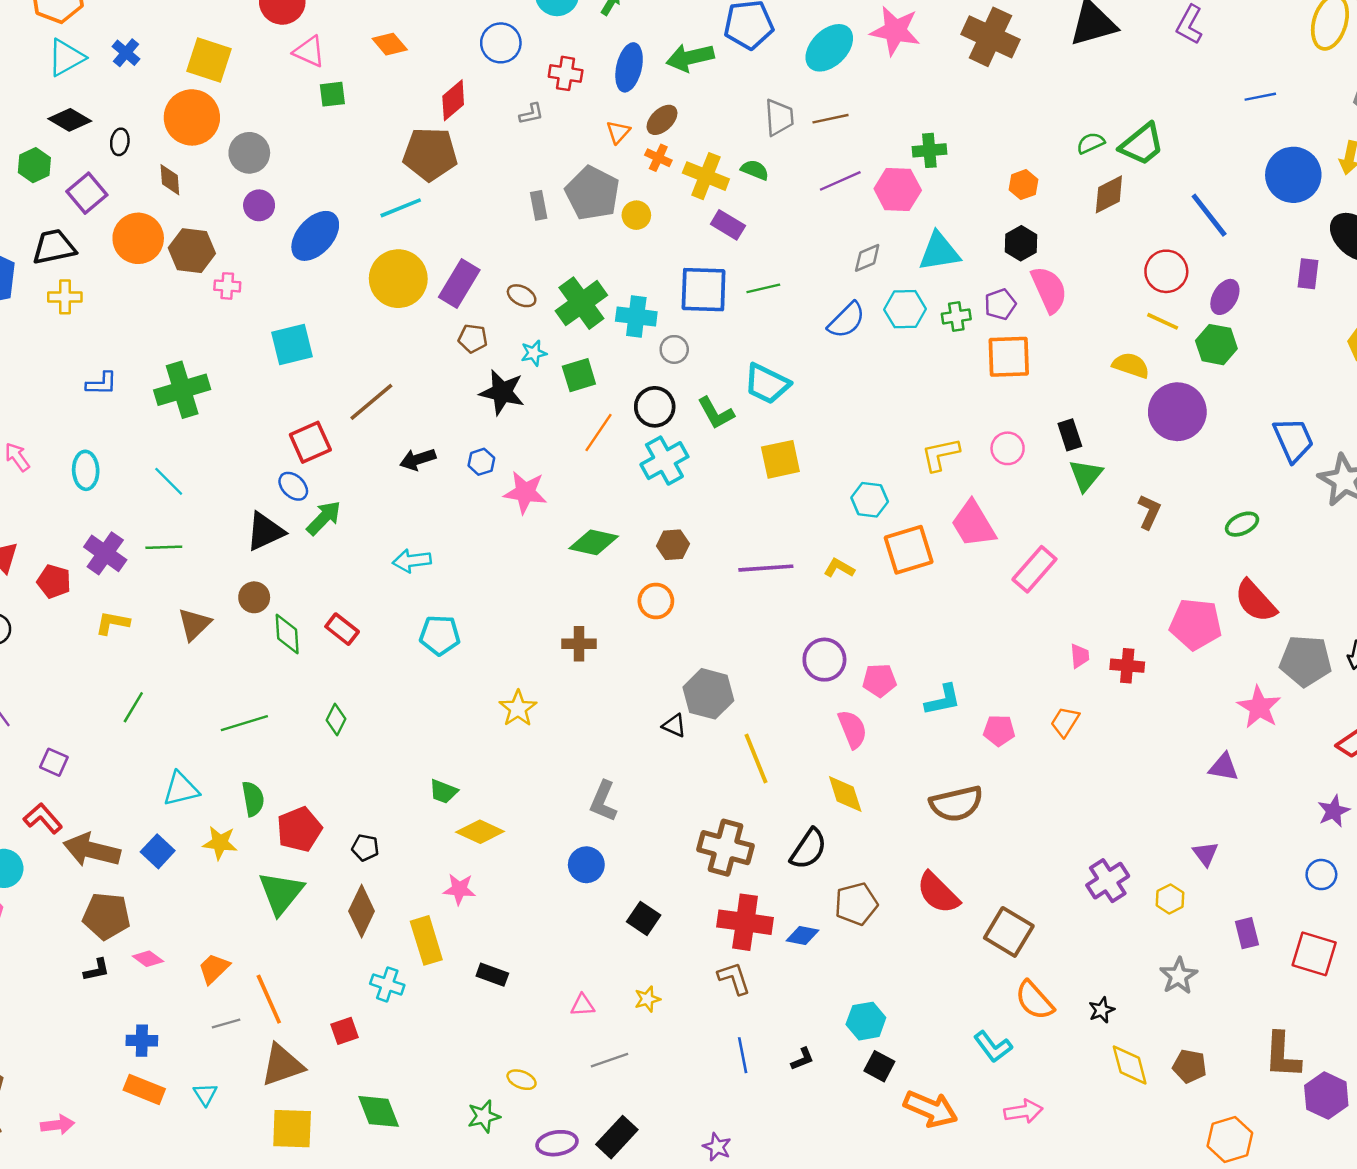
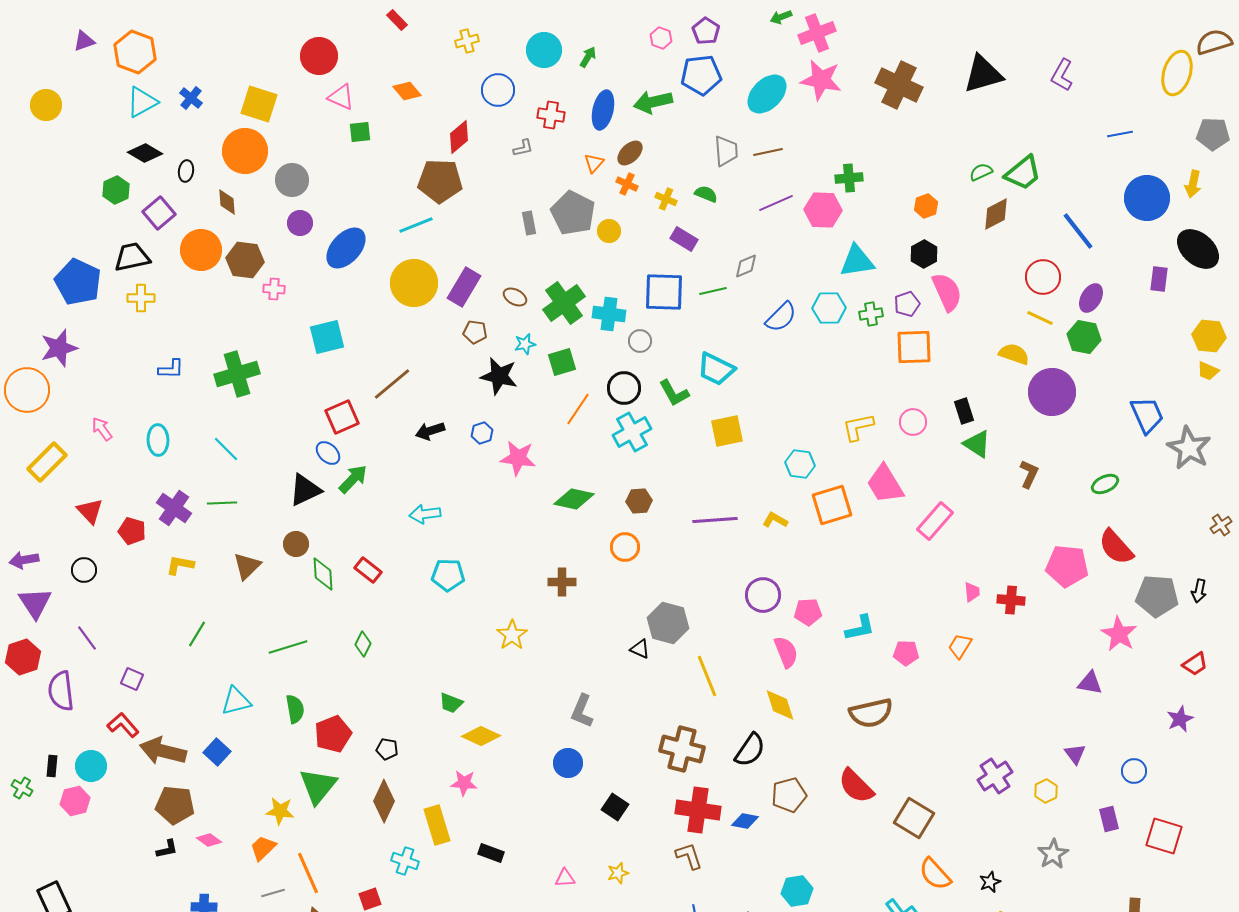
yellow cross: (706, 176) -> (666, 199), size x0.6
gray diamond: (867, 258) -> (746, 266), moved
green triangle: (1086, 475) -> (977, 444), turned -36
yellow star: (220, 843) -> (280, 811), moved
blue circle: (1321, 875) -> (1134, 771), moved

